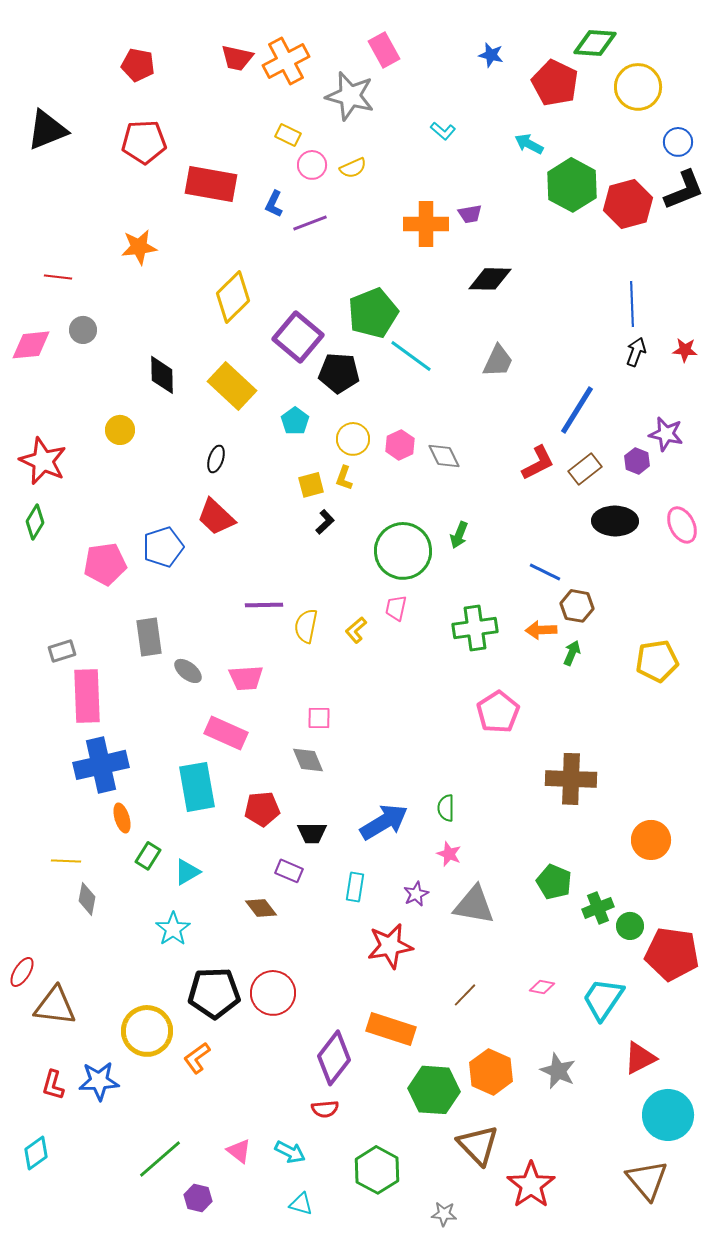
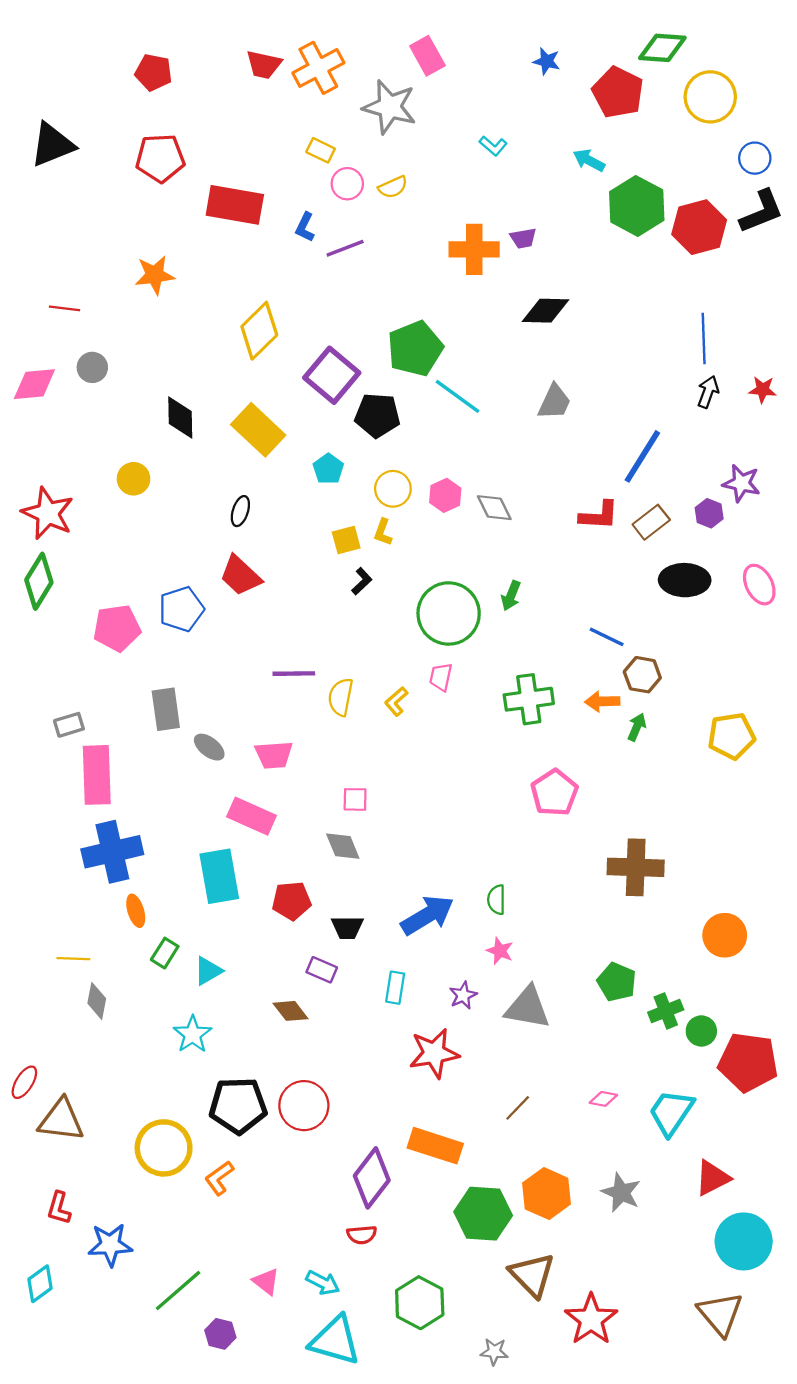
red L-shape: (538, 463) -> (599, 516), turned 30
green diamond: (35, 522) -> (39, 581), size x1.4
blue star: (99, 1081) -> (110, 1245), moved
cyan triangle: (301, 1204) -> (335, 1341), size x2.0

